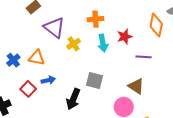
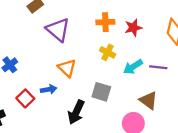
red star: (125, 37) -> (133, 28), moved
cyan arrow: (103, 43) -> (133, 67), moved, turned 66
yellow cross: (74, 44) -> (108, 52), moved, turned -32
orange triangle: (37, 58) -> (67, 68), moved, turned 30

